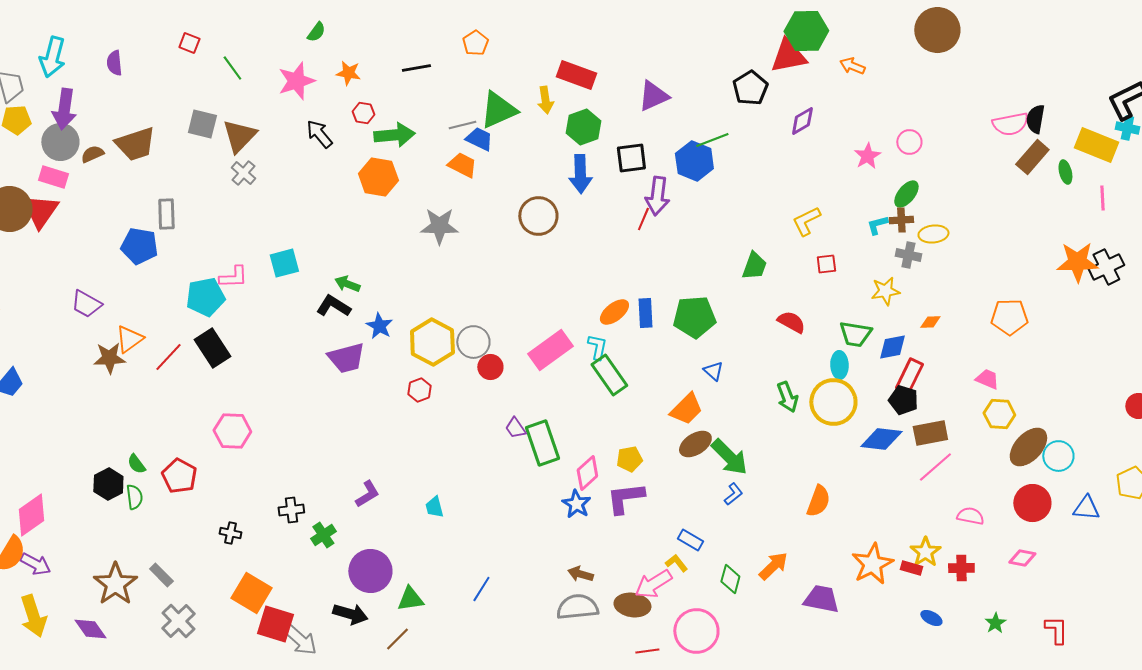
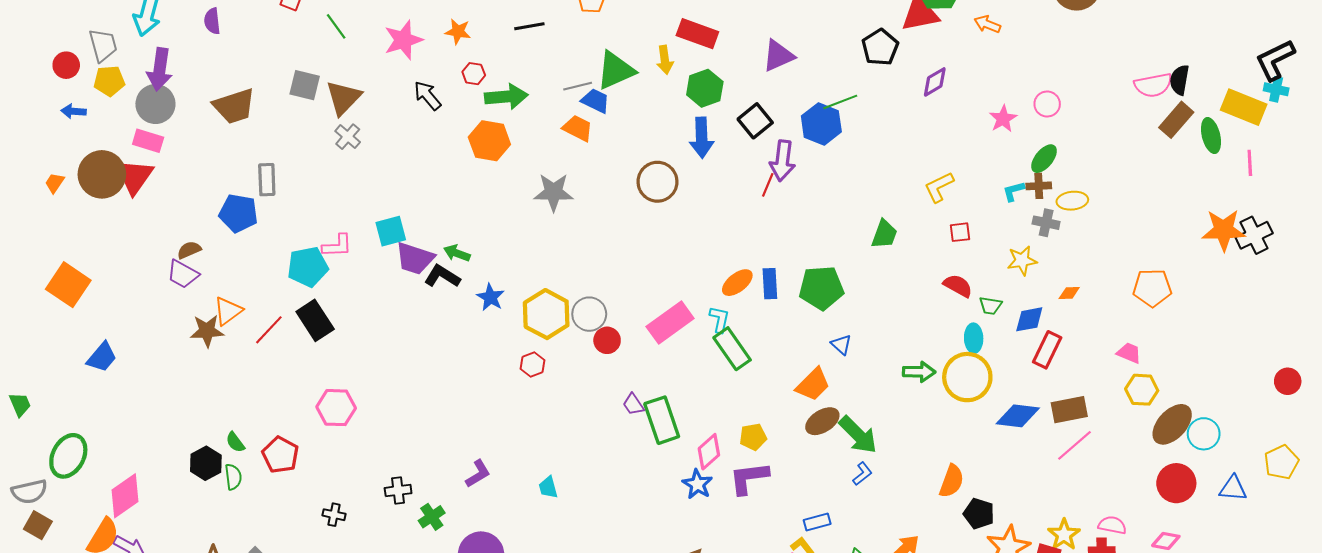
brown semicircle: (92, 154) -> (189, 250), moved
black square: (631, 158) -> (755, 121), turned -32
green ellipse: (1065, 172) -> (1211, 136), size x1.4
red semicircle: (791, 322) -> (958, 286), moved
green trapezoid: (855, 334) -> (990, 306), size x0.7
purple trapezoid: (346, 358) -> (415, 258), moved, turned 33
green arrow: (787, 397) -> (919, 372), turned -68
black pentagon: (903, 400) -> (979, 514), moved
pink semicircle: (970, 516) -> (1112, 525), moved
blue rectangle: (690, 540) -> (817, 522), turned -45

